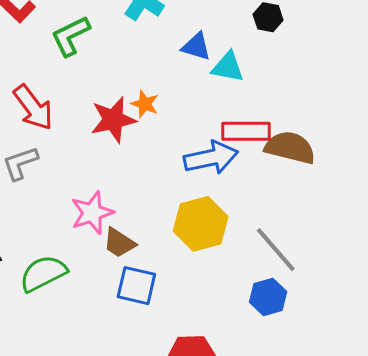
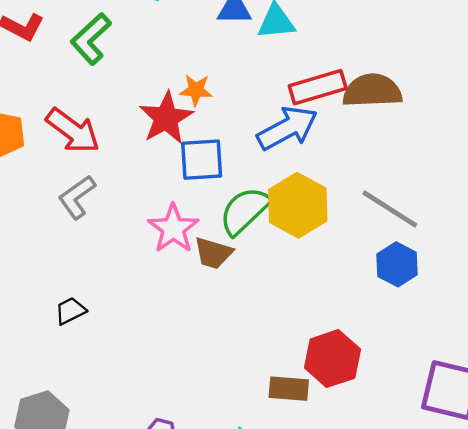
green semicircle: (43, 273) -> (245, 211), moved
blue square: (136, 286) -> (202, 160), moved

